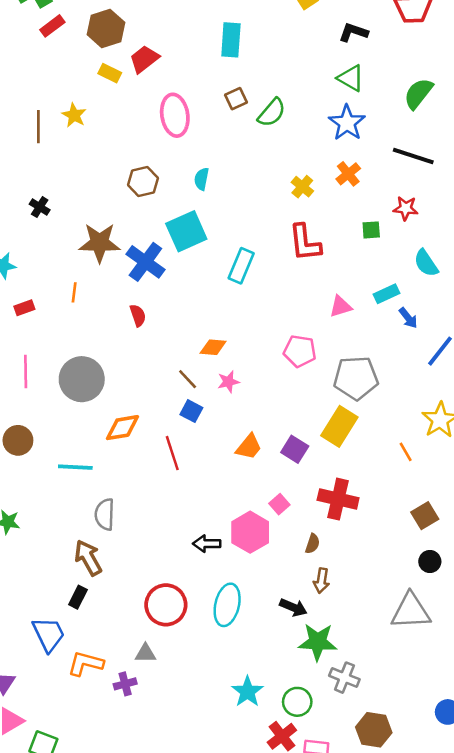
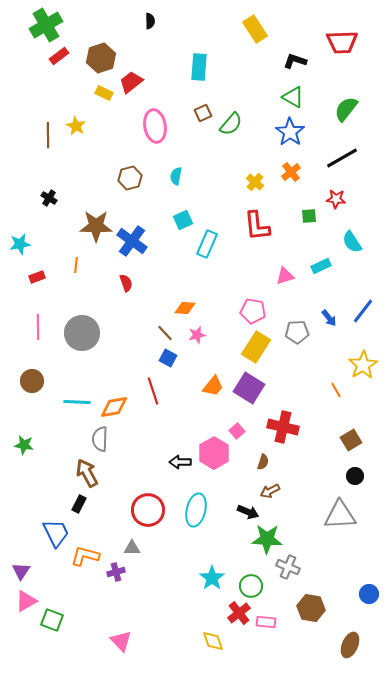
black line: (413, 156) -> (342, 158), turned -48
cyan square: (186, 231) -> (183, 220), moved, size x0.6
blue arrow: (408, 318) -> (329, 318), moved
gray pentagon: (356, 378) -> (297, 332), size x0.7
yellow rectangle: (339, 426) -> (256, 347), moved
orange diamond: (123, 428) -> (114, 407), moved
purple square: (295, 449) -> (249, 388), size x1.4
brown arrow: (321, 581) -> (270, 491), turned 54

